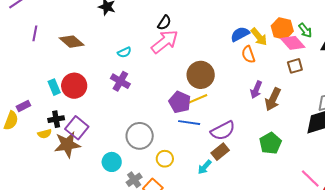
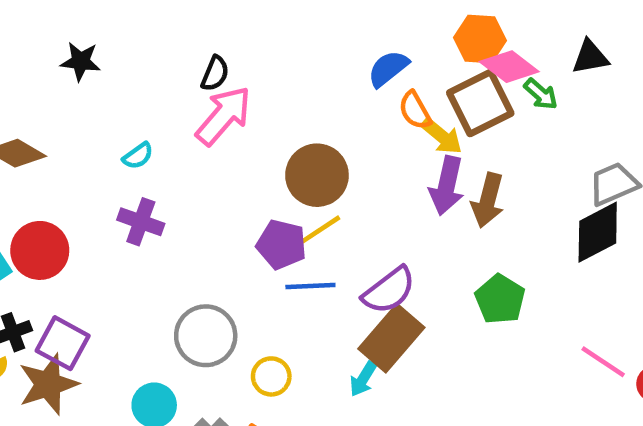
green arrow: (305, 30) -> (541, 94), moved
yellow arrow: (259, 37) -> (442, 136), moved
brown square: (295, 66) -> (480, 103), moved, size x1.8
purple arrow: (256, 90) -> (447, 186), size x1.4
brown rectangle: (220, 152) -> (391, 338), size x1.6

